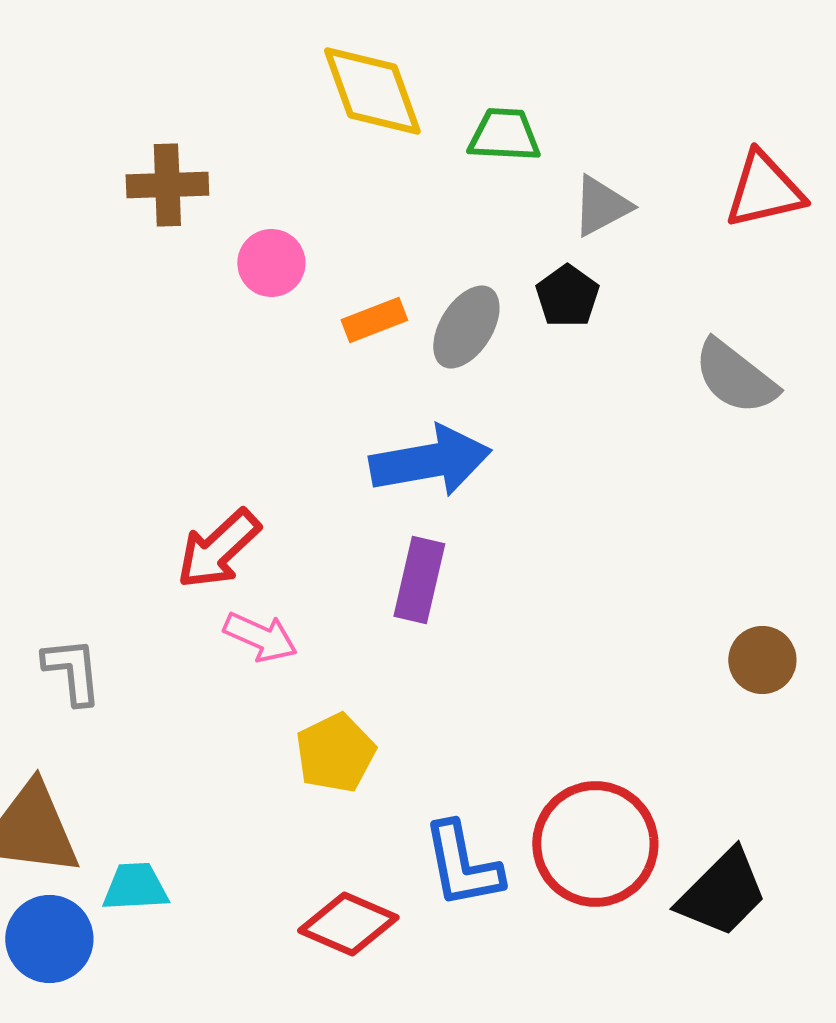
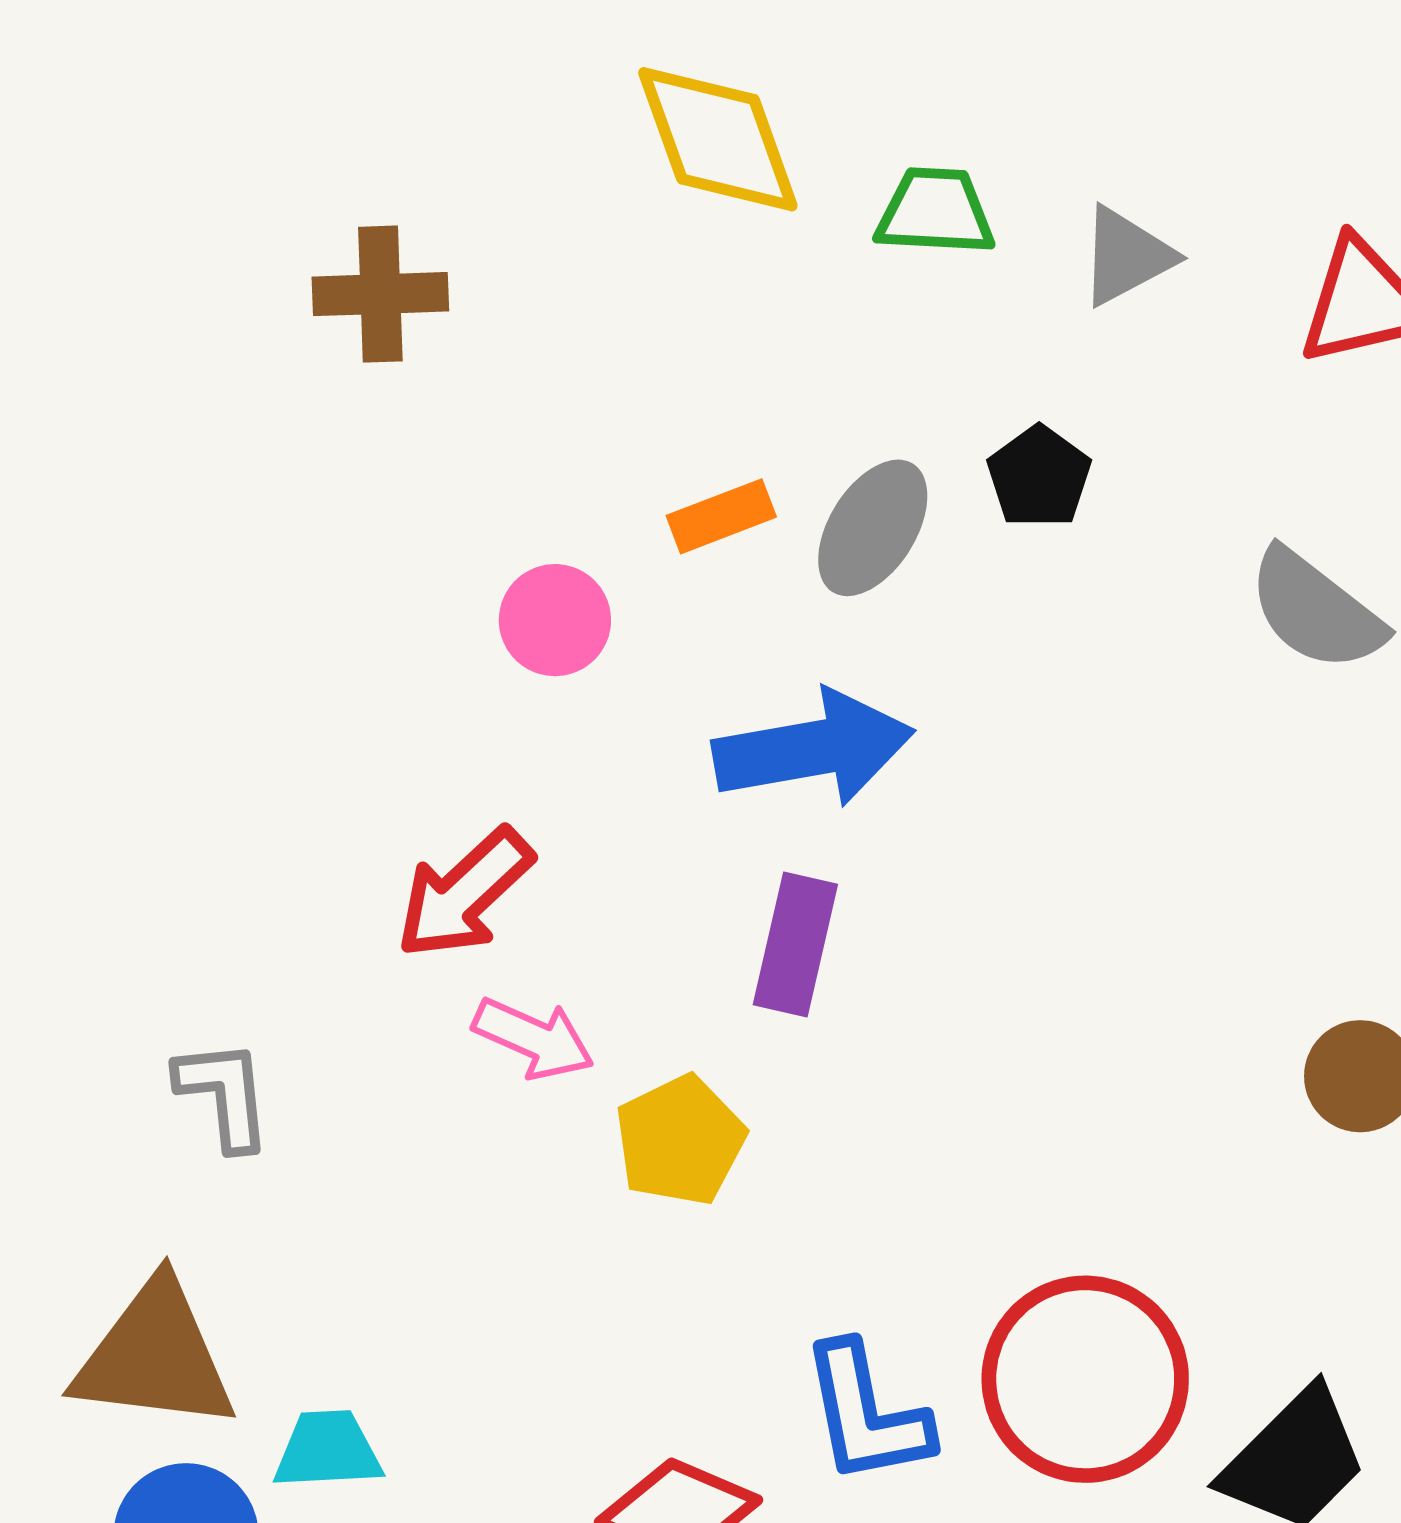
gray triangle: (601, 206) -> (1126, 256), moved
pink circle: (271, 263) -> (555, 620), moved
yellow pentagon: (335, 753) -> (680, 1140), moved

